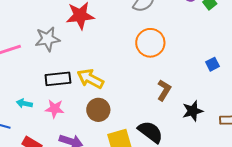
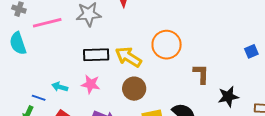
orange circle: (150, 43) -> (167, 45), moved
brown L-shape: (164, 90) -> (201, 74), turned -35
cyan arrow: (24, 103) -> (60, 87), moved

